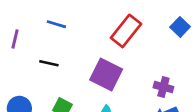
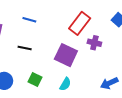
purple cross: (163, 87) -> (94, 43), moved

